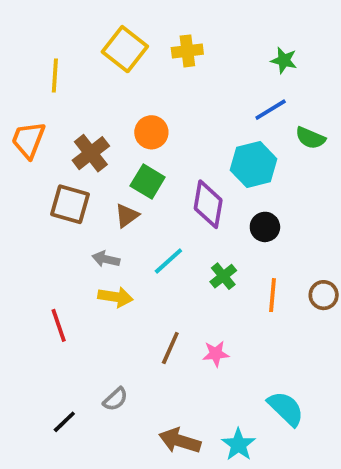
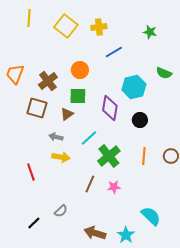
yellow line: (55, 76) -> (29, 18), moved
blue line: (271, 110) -> (114, 52), moved
green square: (148, 182) -> (78, 96), turned -30
green cross: (223, 276) -> (109, 156), moved, size x1.6

